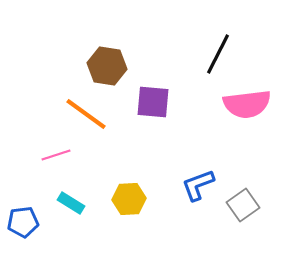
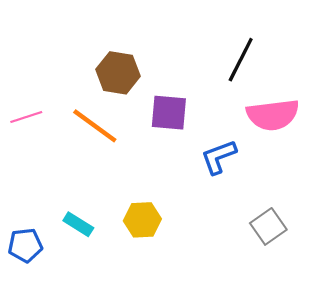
pink line: (56, 155) -> (26, 117), moved
blue L-shape: (198, 185) -> (219, 157), moved

